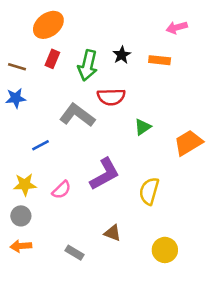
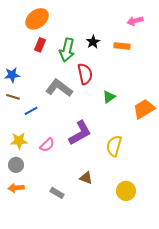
brown line: (17, 67) -> (13, 97), moved
red semicircle: (111, 97) -> (85, 74), turned -100

